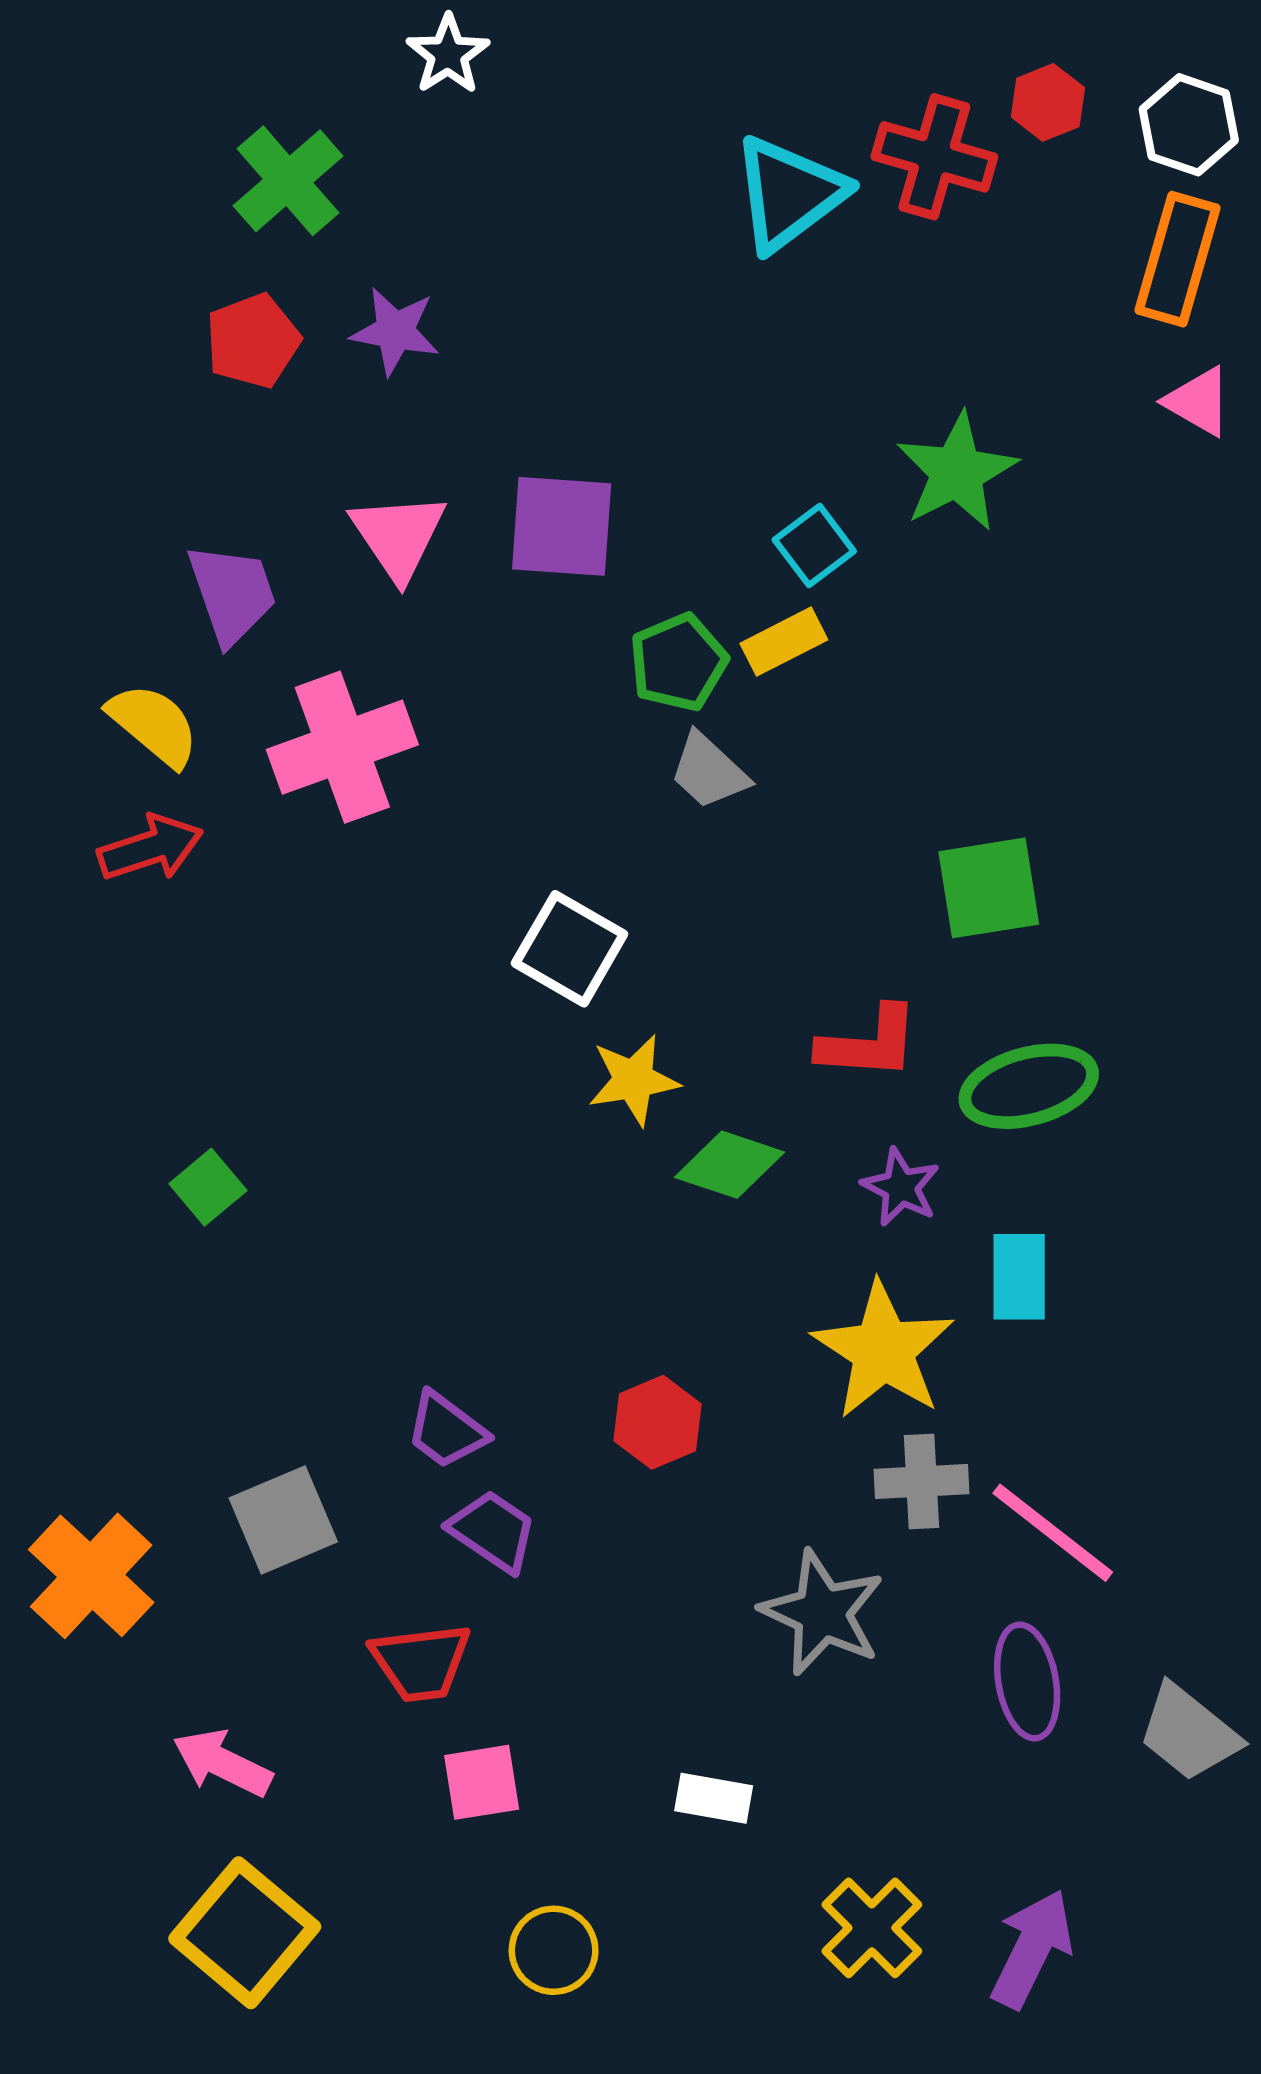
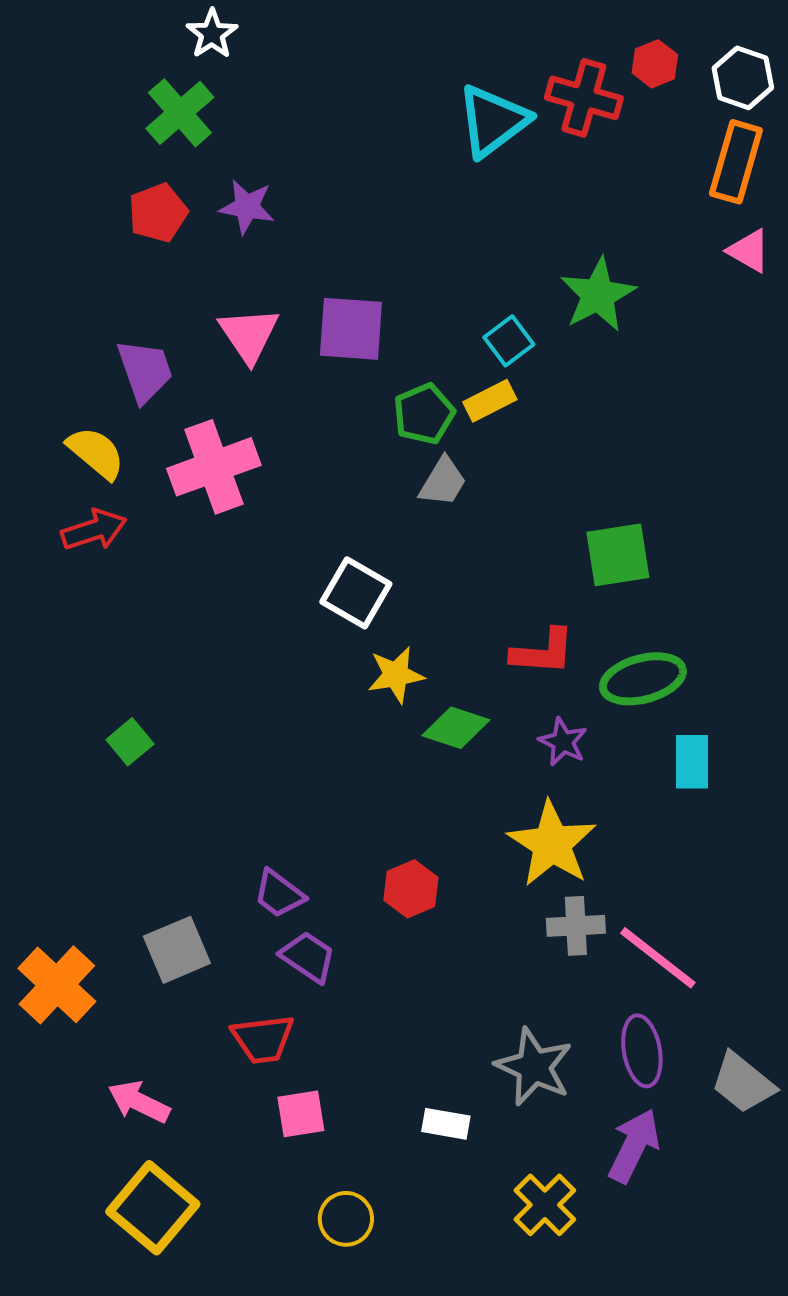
white star: (448, 54) -> (212, 34), moved
gray trapezoid: (709, 771) -> (443, 482), turned -102
cyan rectangle: (1019, 1277) -> (692, 762), moved
gray star: (822, 1613) -> (534, 1067), moved
purple arrow: (1032, 1949) -> (634, 1146), moved

